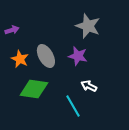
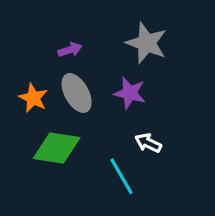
purple arrow: (12, 30) -> (70, 50), moved

